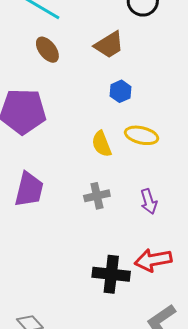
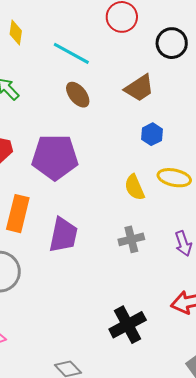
black cross: (111, 274) -> (128, 325), moved, turned -33

